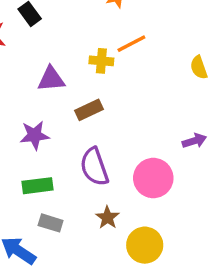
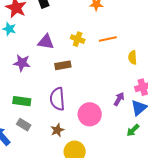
orange line: (131, 44) -> (108, 39), moved
purple star: (35, 135) -> (22, 63), moved
purple arrow: (194, 141) -> (119, 99), turned -56

